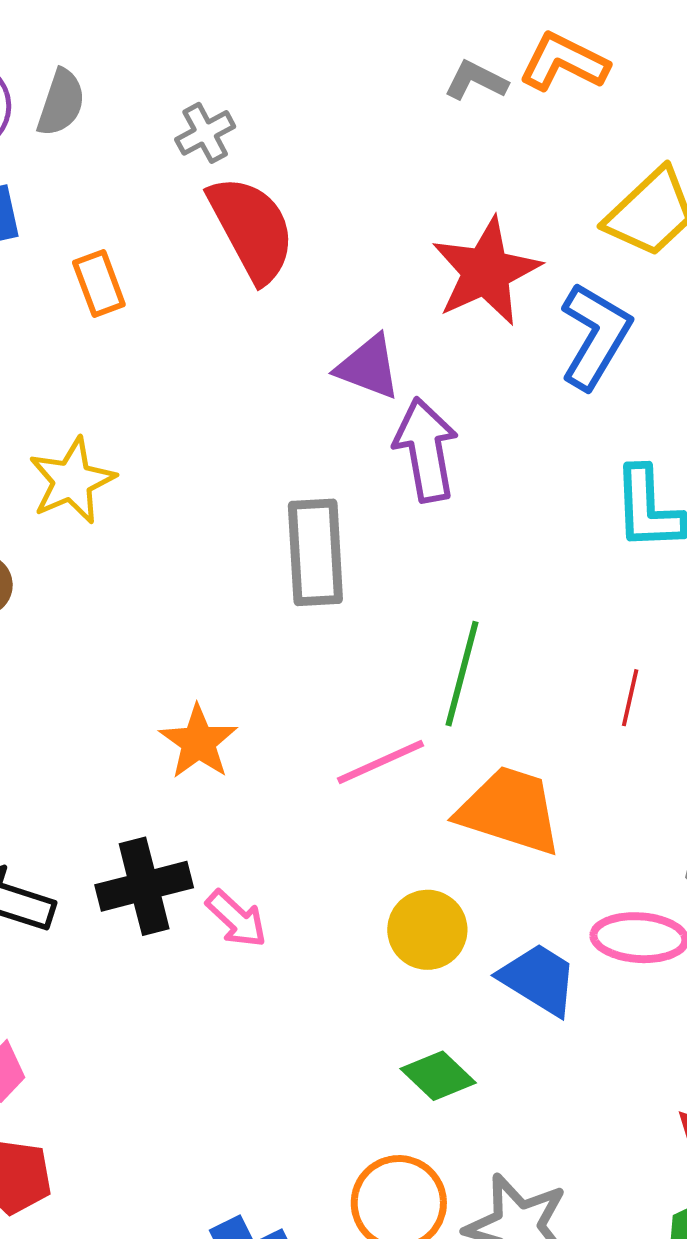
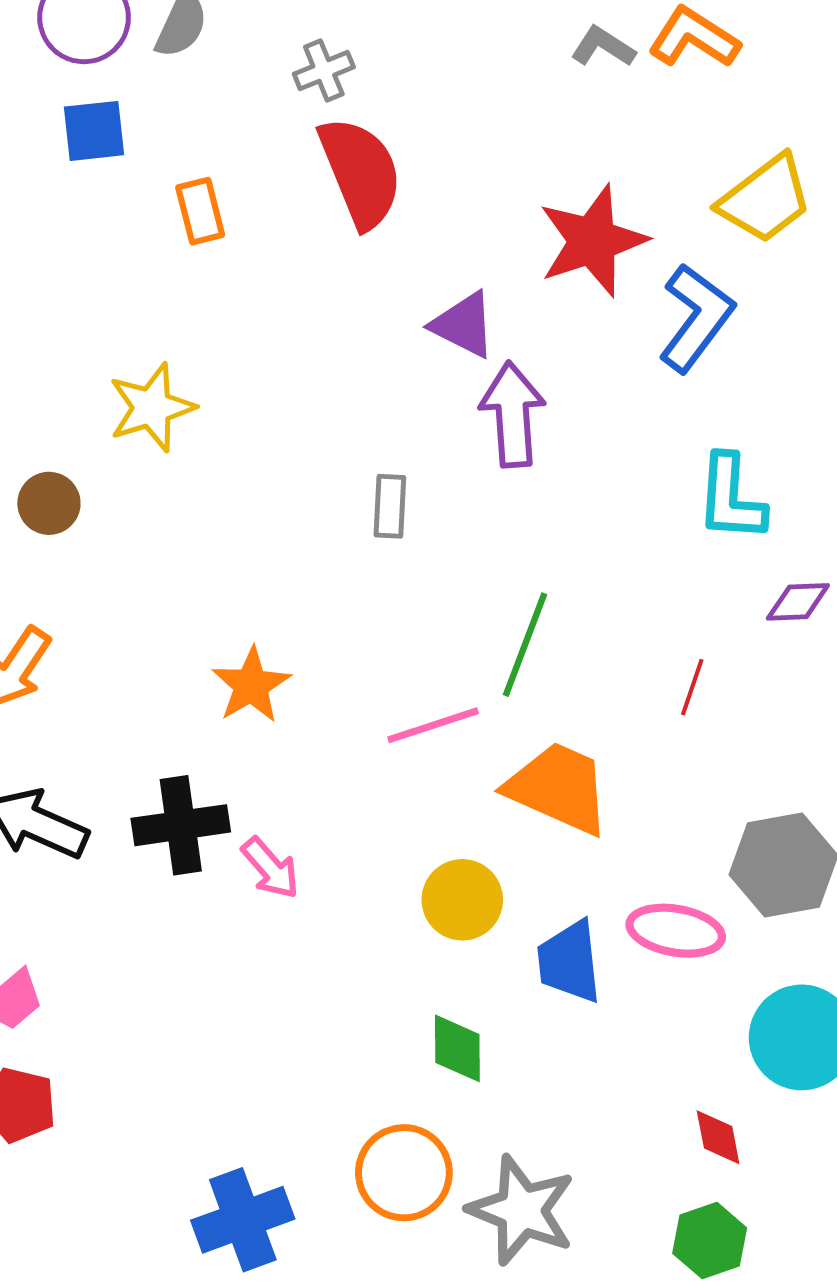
gray rectangle: (315, 552) -> (390, 506), size x0.6
blue trapezoid: (539, 979) -> (569, 962), turned -134
green diamond: (438, 1076) -> (457, 1048), turned 40

